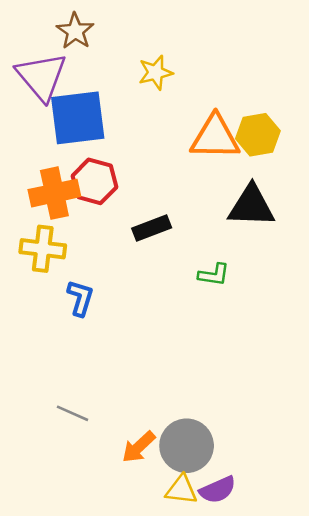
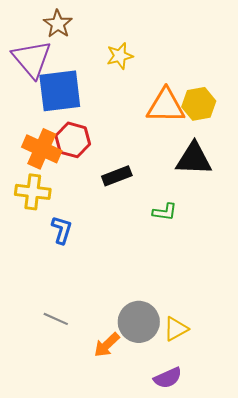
orange cross: (54, 193) -> (42, 149), turned 36
gray circle: (187, 446) -> (139, 322), moved
yellow triangle: (181, 490) -> (176, 329), moved, turned -36

